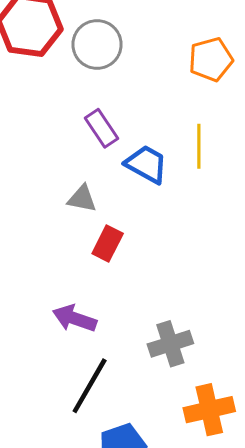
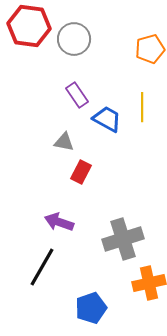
gray cross: (170, 344) -> (123, 239), size x1.4
black line: (90, 386) -> (42, 267), moved

